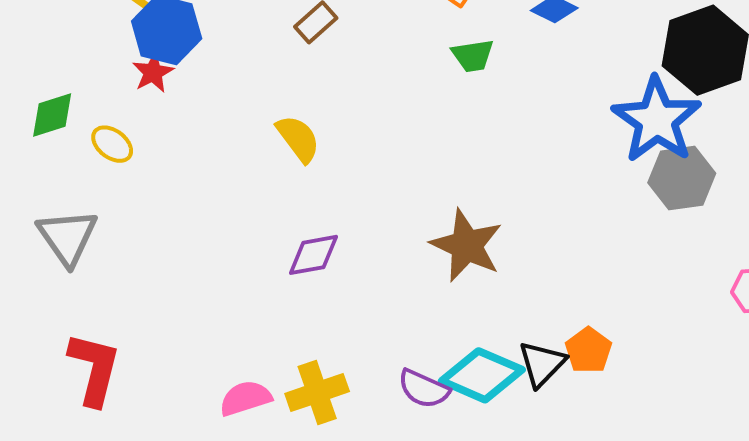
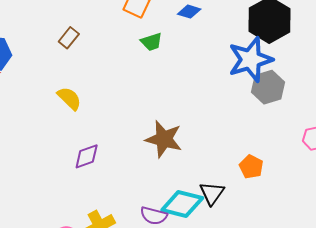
blue star: (657, 120) -> (250, 60), turned 30
orange pentagon: (588, 350) -> (251, 167), moved

